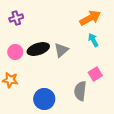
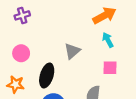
black ellipse: (38, 49) -> (47, 75), moved, turned -55
pink square: (95, 74) -> (110, 68), moved, turned 32

